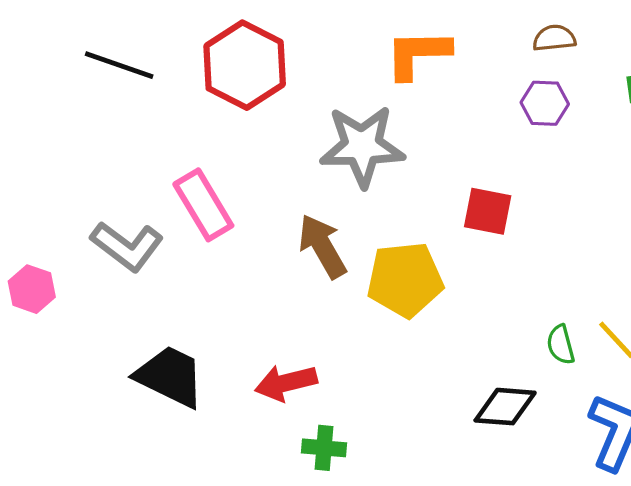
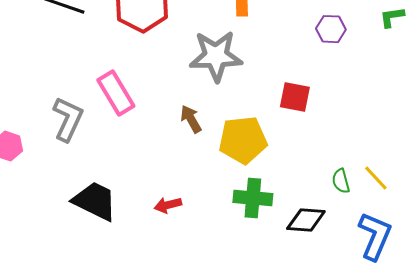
gray L-shape: (127, 246) -> (68, 119), turned -102
brown arrow: (322, 246) -> (191, 119), size x0.7
red arrow: (286, 383) -> (168, 205), size x0.7
green cross: (324, 448) -> (253, 198), moved, size x1.4

